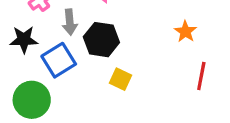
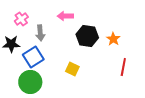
black hexagon: (101, 40) -> (87, 36), moved
green circle: (32, 100) -> (30, 82), moved

